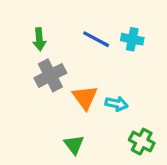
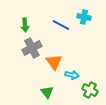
cyan cross: (132, 39) -> (84, 17), moved
cyan arrow: (116, 104) -> (72, 75), moved

